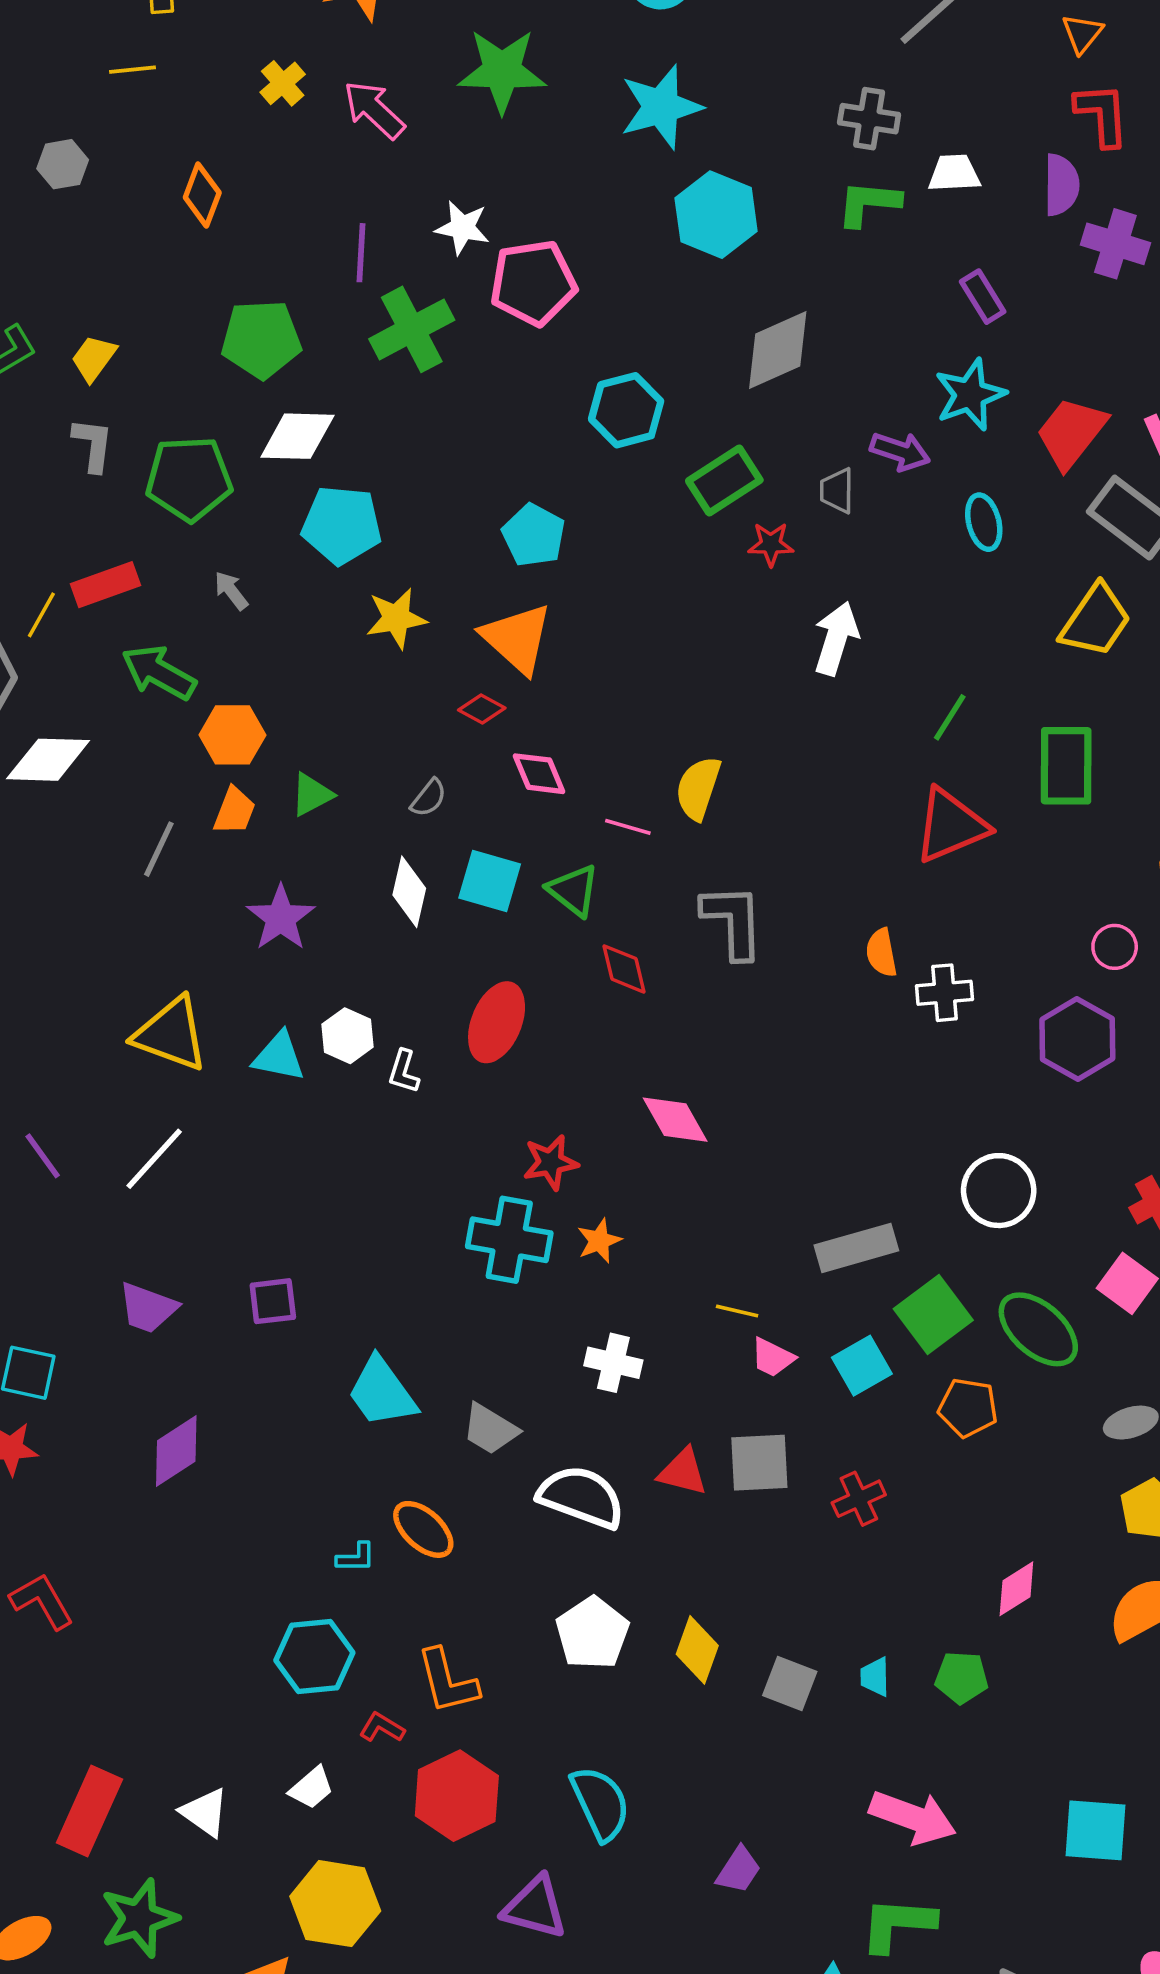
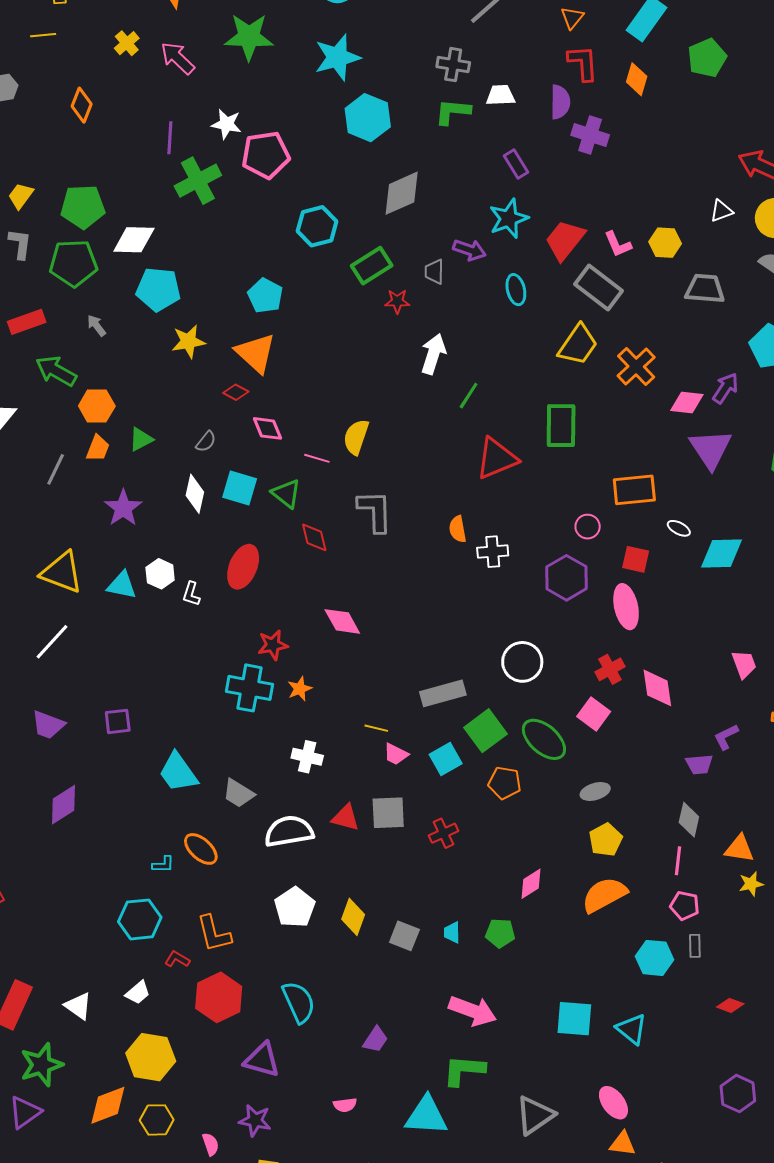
green pentagon: (261, 339) -> (83, 207), moved
green line: (950, 717) -> (469, 396), moved
white semicircle: (581, 1497) -> (289, 831), turned -30

